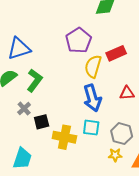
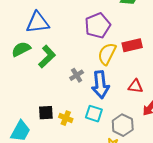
gray cross: (24, 109) -> (77, 75), moved
black square: (42, 122) -> (46, 113), moved
yellow cross: (64, 137) -> (66, 118), size x0.6

